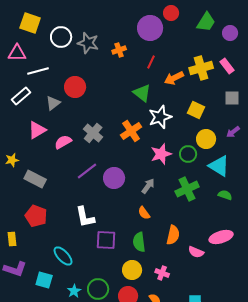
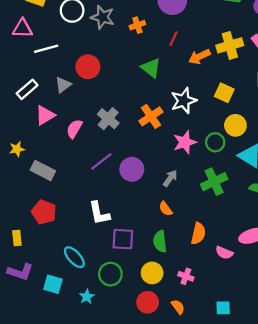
green triangle: (142, 93) -> (151, 68), moved
white rectangle: (21, 96) -> (27, 89), moved
pink semicircle: (63, 142) -> (74, 129), turned -30
green circle: (98, 289) -> (110, 274), moved

